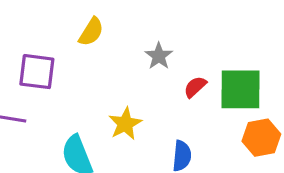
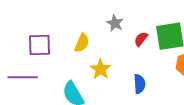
yellow semicircle: (91, 32) -> (82, 43), moved

